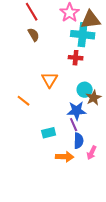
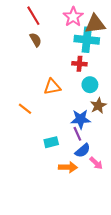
orange triangle: (50, 80) -> (52, 87), turned 48
cyan circle: (85, 90) -> (90, 85), moved
blue semicircle: (79, 141) -> (83, 151), turned 49
pink arrow: (92, 153) -> (96, 163), turned -72

